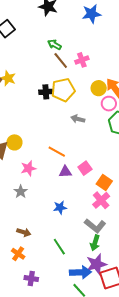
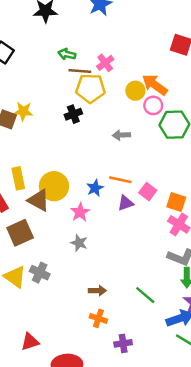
brown line: (61, 60) -> (80, 71), turned -30
yellow pentagon: (63, 90) -> (90, 88), moved, turned 30
yellow circle: (14, 142) -> (54, 186), size x1.5
orange line: (57, 152) -> (120, 180), moved
blue star: (60, 207) -> (95, 188), moved

